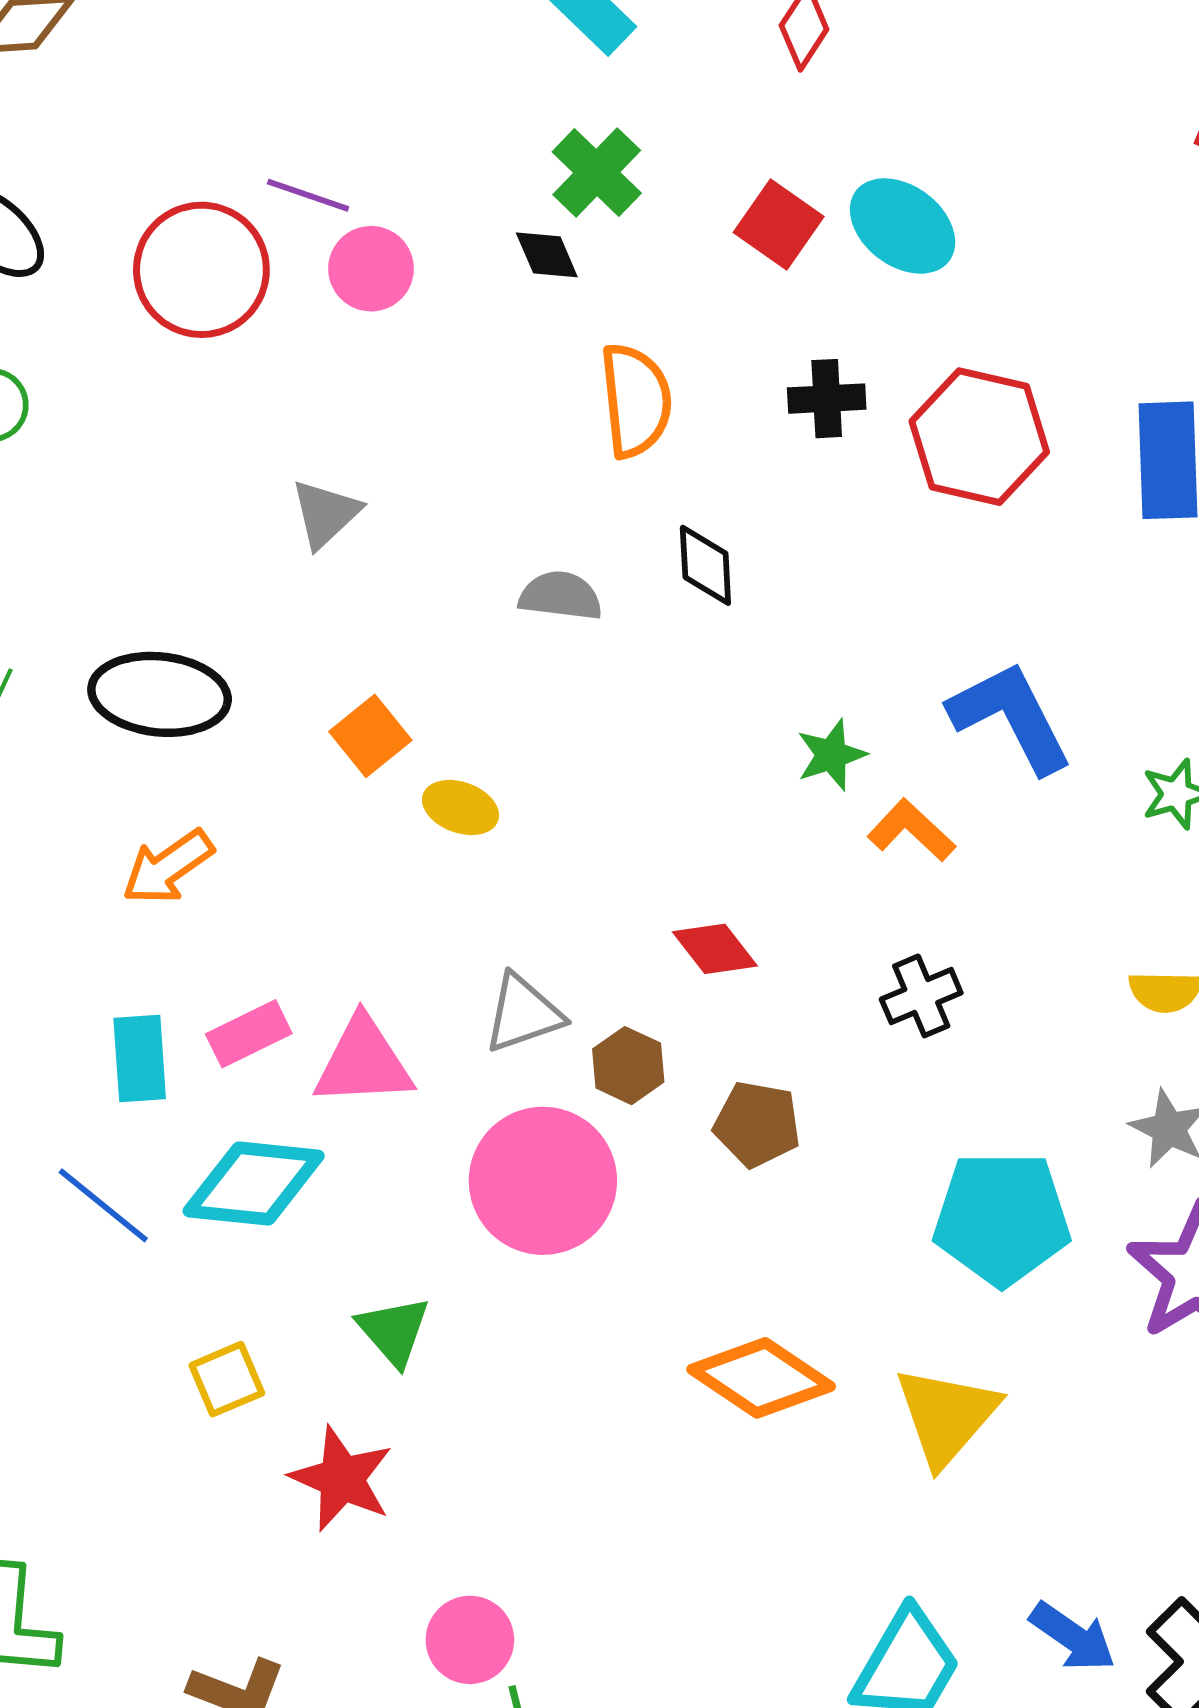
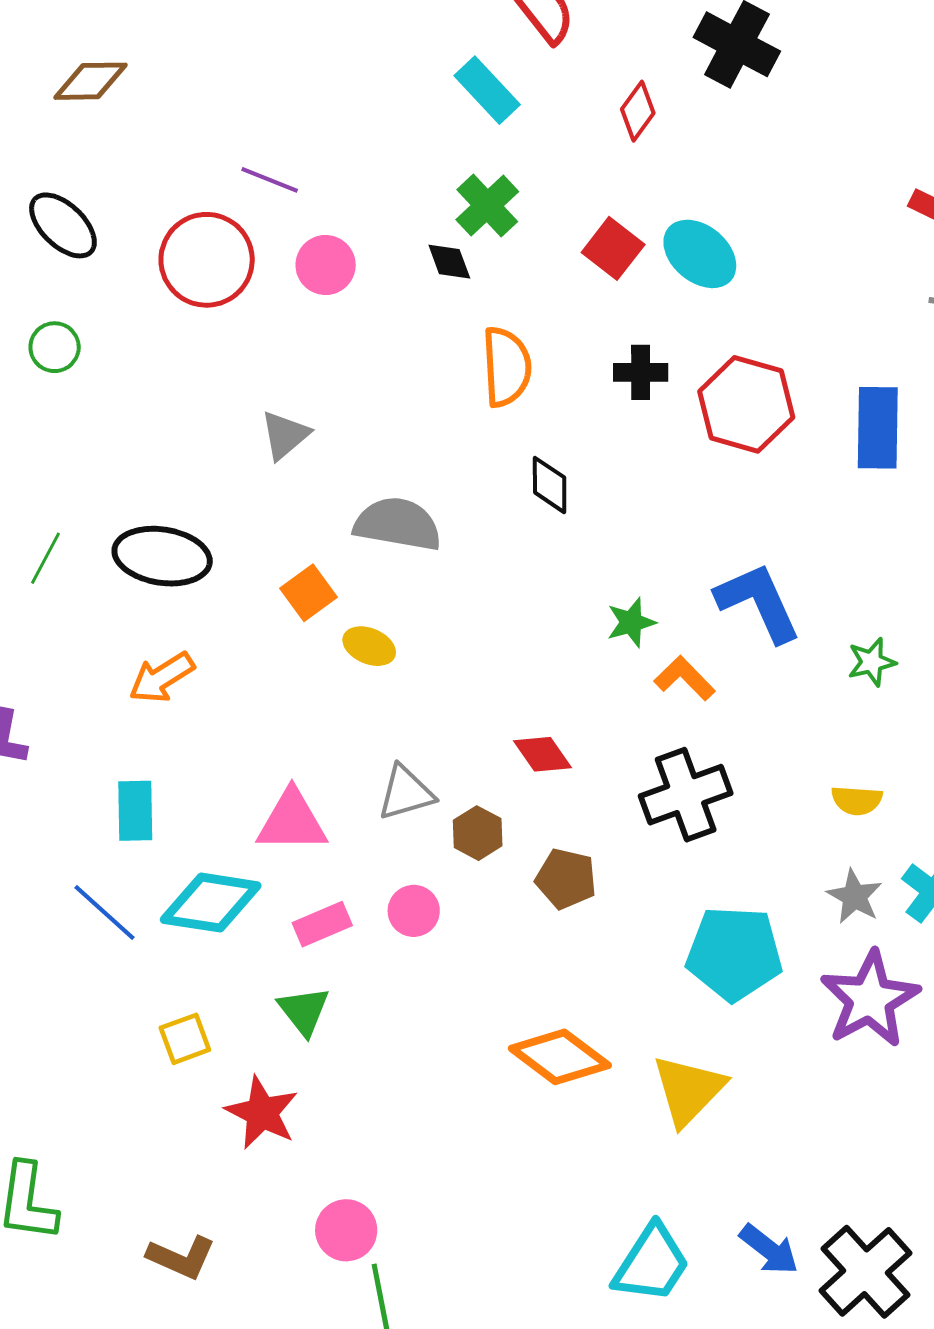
purple line: (308, 195) -> (270, 180), moved
gray semicircle: (561, 596) -> (398, 524), moved, size x1.5
black cross: (921, 996) -> (686, 795), size x1.6
pink rectangle: (249, 1034) -> (322, 924), moved
pink circle: (543, 1181) -> (414, 911), size x0.5

